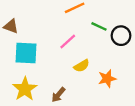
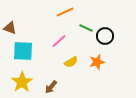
orange star: (107, 79) -> (97, 62), moved

